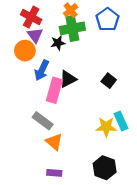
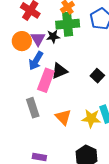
purple triangle: (35, 35) -> (38, 39), moved
gray rectangle: (43, 121) -> (33, 108), turned 30
orange triangle: (54, 142) -> (63, 117), moved

